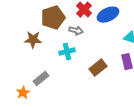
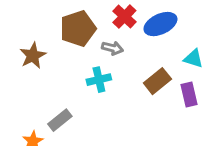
brown star: (33, 40) -> (33, 56), moved, turned -30
brown rectangle: (98, 68) -> (157, 81), moved

